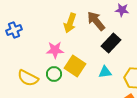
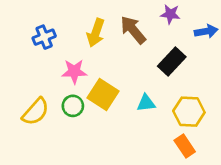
blue cross: (14, 30) -> (44, 37), moved
black rectangle: (111, 43) -> (172, 61), moved
yellow semicircle: (28, 78) -> (36, 112), turned -75

